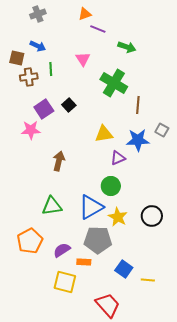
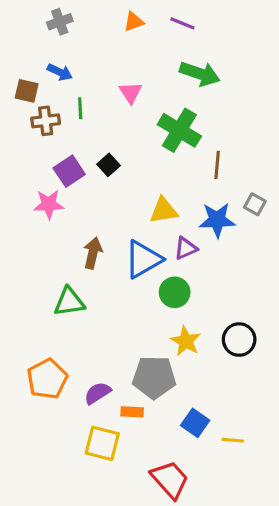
purple line: (98, 29) -> (182, 23), moved
green arrow: (127, 47) -> (200, 74), size x1.4
green triangle: (52, 206) -> (69, 302), moved
blue triangle: (91, 207) -> (143, 259), moved

